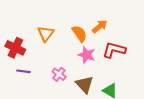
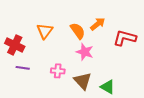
red L-shape: (114, 50) -> (125, 38), moved
pink cross: (59, 74) -> (58, 71), turned -32

